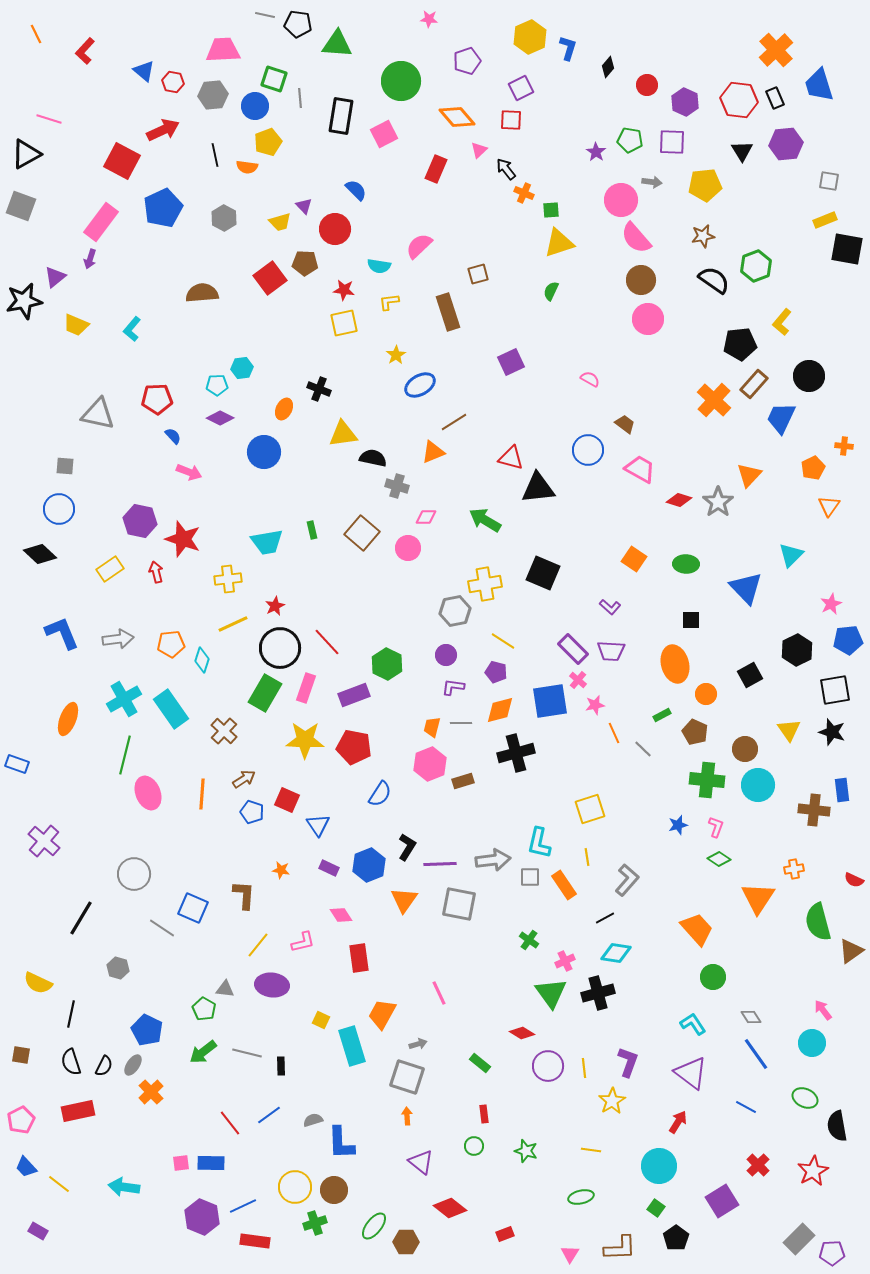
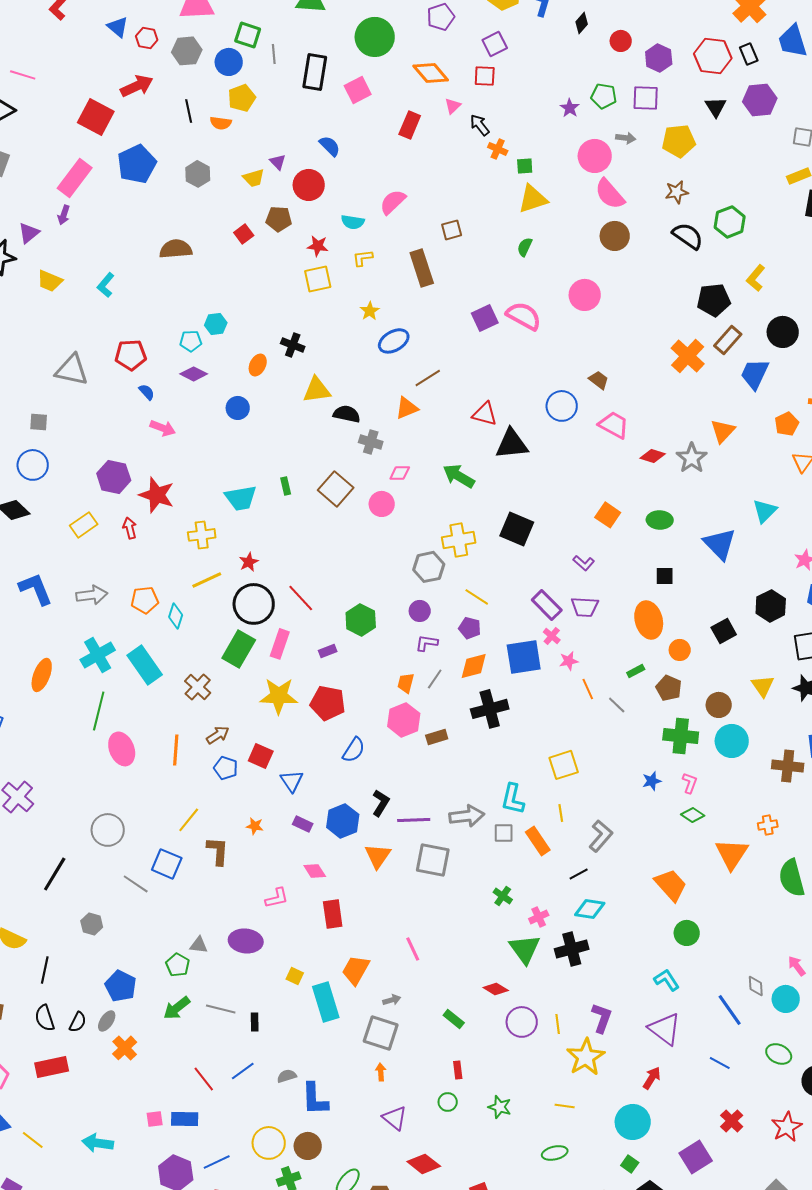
red square: (270, 278) -> (244, 234), size x0.6
pink circle: (648, 319) -> (585, 295), moved
pink semicircle: (590, 379) -> (524, 316), moved, size x1.8
blue circle: (264, 452) -> (238, 408), size x0.7
purple rectangle: (354, 695) -> (328, 651), size x0.6
gray line: (461, 723) -> (435, 679), turned -55
yellow line: (258, 945) -> (189, 820), moved
gray diamond: (751, 1017) -> (756, 986), moved, turned 30
yellow star: (612, 1101) -> (586, 1057), size x1.4

